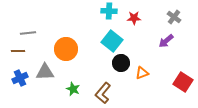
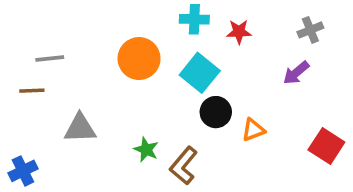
gray cross: (174, 17) -> (310, 30), turned 32
orange circle: (66, 49) -> (139, 59), moved
blue cross: (20, 78) -> (23, 171), moved
green star: (73, 89) -> (146, 150), moved

